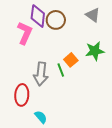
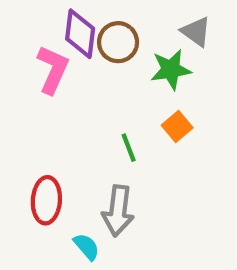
green star: (95, 51) -> (171, 70), moved
orange square: (71, 60) -> (177, 126), moved
gray arrow: (41, 74) -> (118, 211), moved

